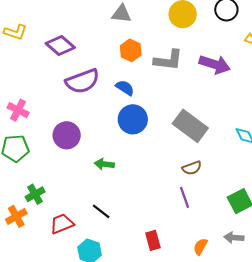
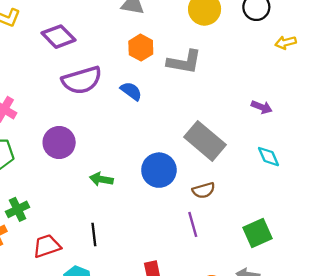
purple arrow: (215, 64) -> (262, 107), moved, size x0.6
blue circle: (133, 119) -> (159, 170), moved
black line: (101, 211) -> (94, 234), turned 42

